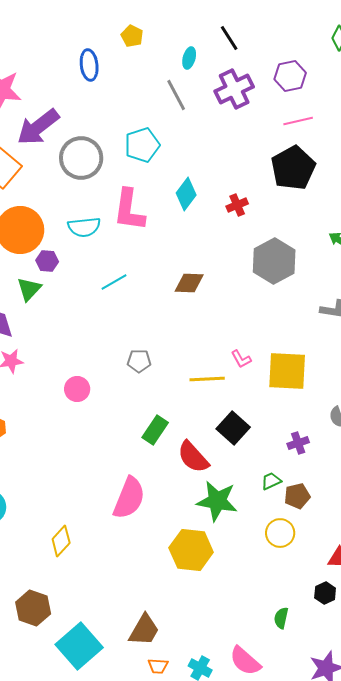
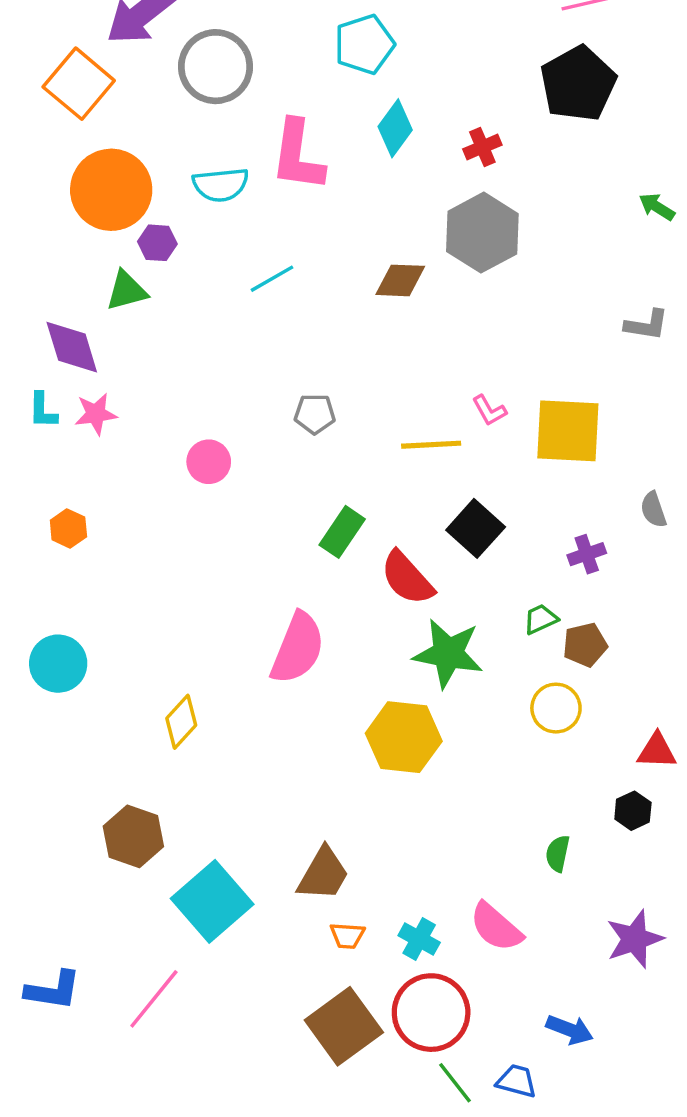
cyan pentagon: (142, 145) -> (364, 44), moved
gray hexagon: (274, 261) -> (482, 233), moved
green triangle: (29, 289) -> (127, 291), turned 32

